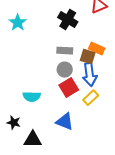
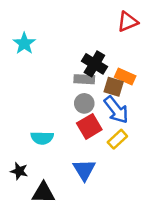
black cross: (68, 20) -> (94, 64), moved
blue arrow: (90, 75) -> (116, 110), turned -30
blue triangle: (65, 122) -> (84, 170), turned 36

